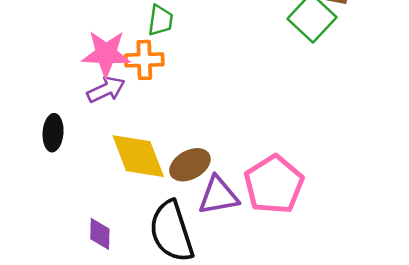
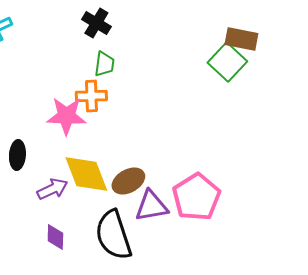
pink star: (106, 54) -> (66, 116), moved
purple arrow: (106, 90) -> (52, 189), moved

